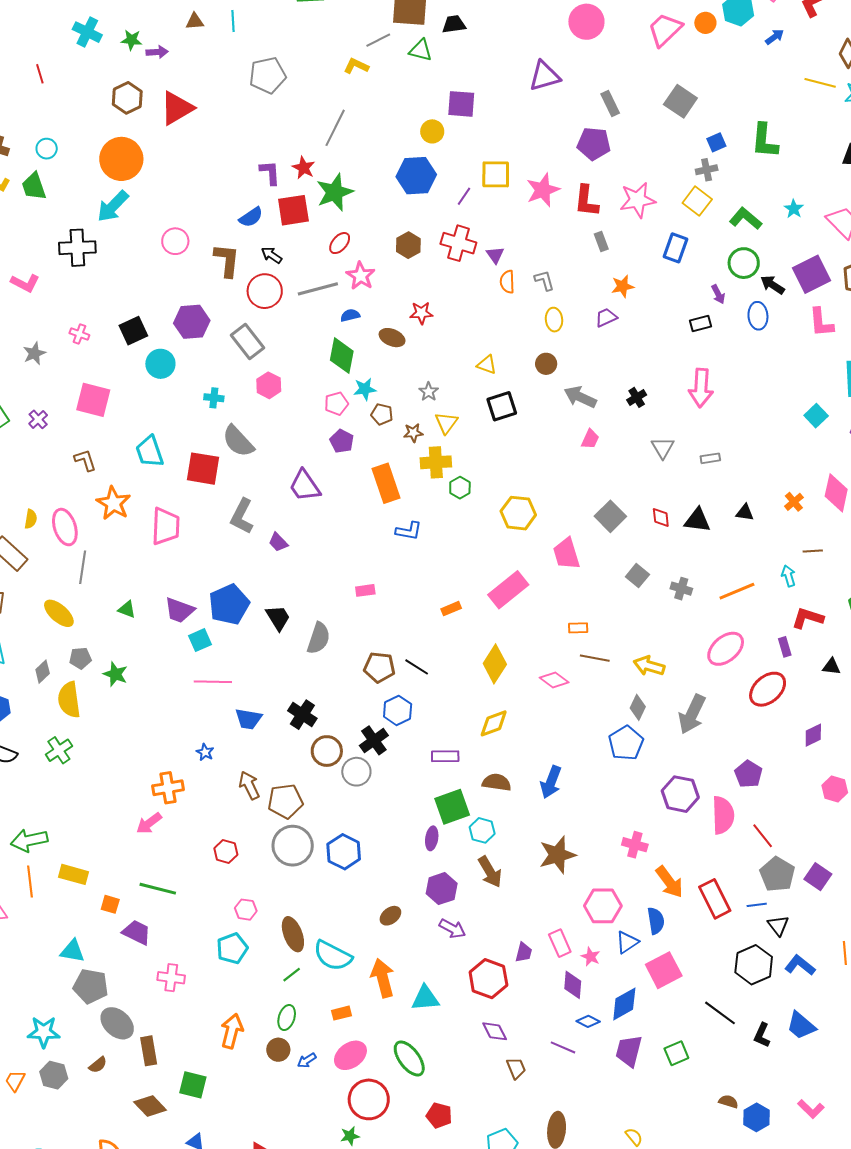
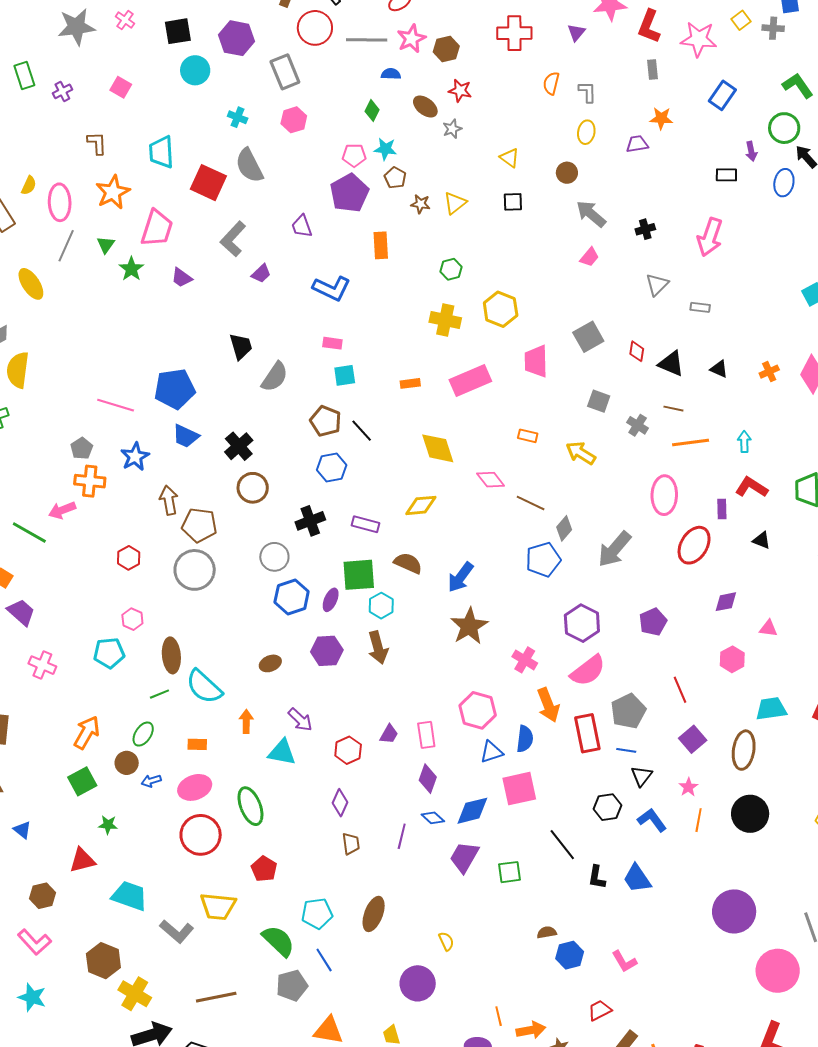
yellow square: (697, 201) -> (741, 20), moved, size x0.7
red cross: (458, 243) -> (514, 33), turned -32
brown hexagon: (408, 245) -> (446, 49), moved
purple triangle: (495, 255) -> (576, 32), moved
gray star: (34, 353) -> (76, 27), size x1.6
green diamond: (342, 356) -> (372, 111), size x0.6
gray star: (429, 392) -> (452, 129), moved
pink square: (93, 400) -> (121, 87), size x0.6
black square: (502, 406) -> (513, 202), size x0.7
purple pentagon: (342, 441) -> (349, 193), size x1.6
yellow cross: (436, 462) -> (445, 320), moved
orange rectangle: (386, 483) -> (381, 245), size x0.7
purple trapezoid: (305, 486) -> (302, 226), size x0.7
blue L-shape: (409, 531) -> (332, 288), moved, size x1.4
purple trapezoid: (278, 542) -> (261, 274), turned -105
brown line: (813, 551) -> (673, 409), moved
gray square: (637, 576) -> (599, 401), turned -35
blue pentagon: (229, 604) -> (175, 389), moved
green triangle: (127, 609) -> (106, 245), moved, turned 30
purple trapezoid: (179, 610) -> (182, 278), moved, size x0.7
cyan square: (200, 640) -> (345, 375), moved
pink ellipse: (726, 649) -> (664, 495), turned -63
gray pentagon: (80, 658) -> (82, 448), moved, turned 30
brown line: (595, 658) -> (531, 503), moved
yellow diamond: (495, 664) -> (438, 448), turned -66
yellow arrow: (649, 666) -> (581, 453), moved
green star: (115, 674) -> (131, 269), moved
pink line: (213, 682) -> (116, 405), moved
red ellipse: (768, 689) -> (694, 545), turned -33
black cross: (374, 740) -> (310, 521), moved
blue star: (205, 752) -> (135, 457), size x1.6
gray circle: (356, 772) -> (274, 557), moved
pink semicircle: (723, 815) -> (588, 671), moved, turned 39
red line: (763, 836) -> (680, 690), moved
blue hexagon: (344, 852) -> (292, 597), moved
brown star: (557, 855) -> (469, 626), moved, turned -30
gray pentagon: (777, 874) -> (628, 711), moved
green line: (158, 889) -> (29, 533), moved
purple arrow: (452, 929) -> (300, 720), moved
pink star: (591, 957) -> (688, 787), moved
black hexagon: (754, 965) -> (607, 807), size x0.7
orange arrow: (383, 978) -> (246, 721), size x0.6
red hexagon: (488, 979) -> (348, 750), size x0.7
purple diamond: (495, 1031) -> (340, 803), turned 36
black L-shape: (762, 1035) -> (597, 877), turned -30
purple line: (563, 1047) -> (402, 836), turned 65
green square: (193, 1085) -> (82, 781), moved, turned 32
brown semicircle: (728, 1102) -> (547, 932), turned -42
green star: (350, 1136) -> (108, 825), moved

